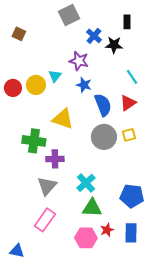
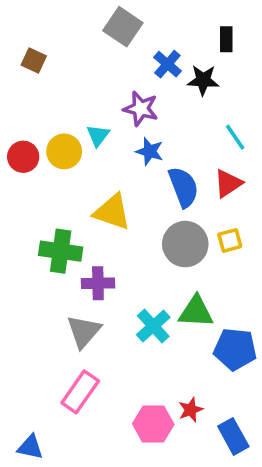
gray square: (69, 15) -> (123, 27), turned -30
green triangle: (92, 208) -> (196, 312), moved
blue rectangle: (131, 233) -> (233, 436), moved, turned -30

